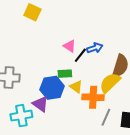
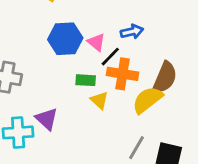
blue arrow: (95, 48) -> (132, 32), moved
blue hexagon: (52, 88) -> (65, 39), moved
orange cross: (93, 97) -> (123, 74), moved

